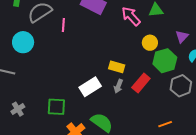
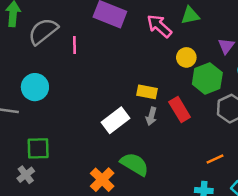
cyan circle: (23, 42) -> (35, 87), moved
red rectangle: (141, 83) -> (180, 109), turned -66
green square: (56, 107) -> (38, 148), moved
gray cross: (18, 109) -> (26, 175), moved

